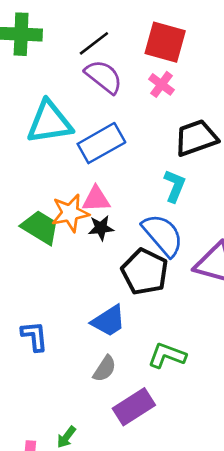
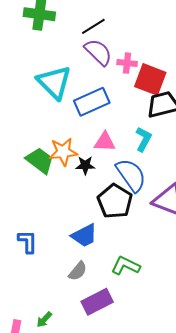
red square: (165, 42) -> (150, 79), moved
pink cross: (161, 84) -> (127, 63), moved, turned -36
cyan triangle: (49, 122) -> (54, 82), turned 48
pink triangle: (96, 199) -> (105, 142), moved

